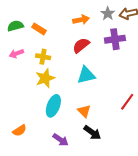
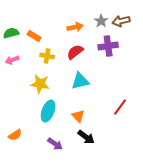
yellow cross: (43, 57) -> (47, 56), moved
yellow star: (45, 78) -> (40, 84), turned 30

